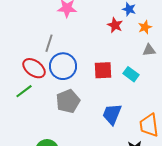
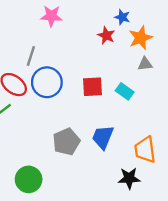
orange star: (145, 27) -> (141, 38), size x1.5
gray pentagon: (68, 101) -> (66, 142), moved

